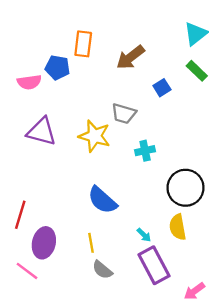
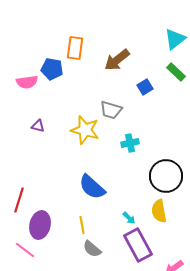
purple triangle: (42, 132) -> (38, 126), size x0.5

